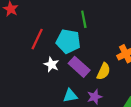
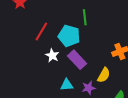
yellow semicircle: (104, 71) -> (104, 75), moved

